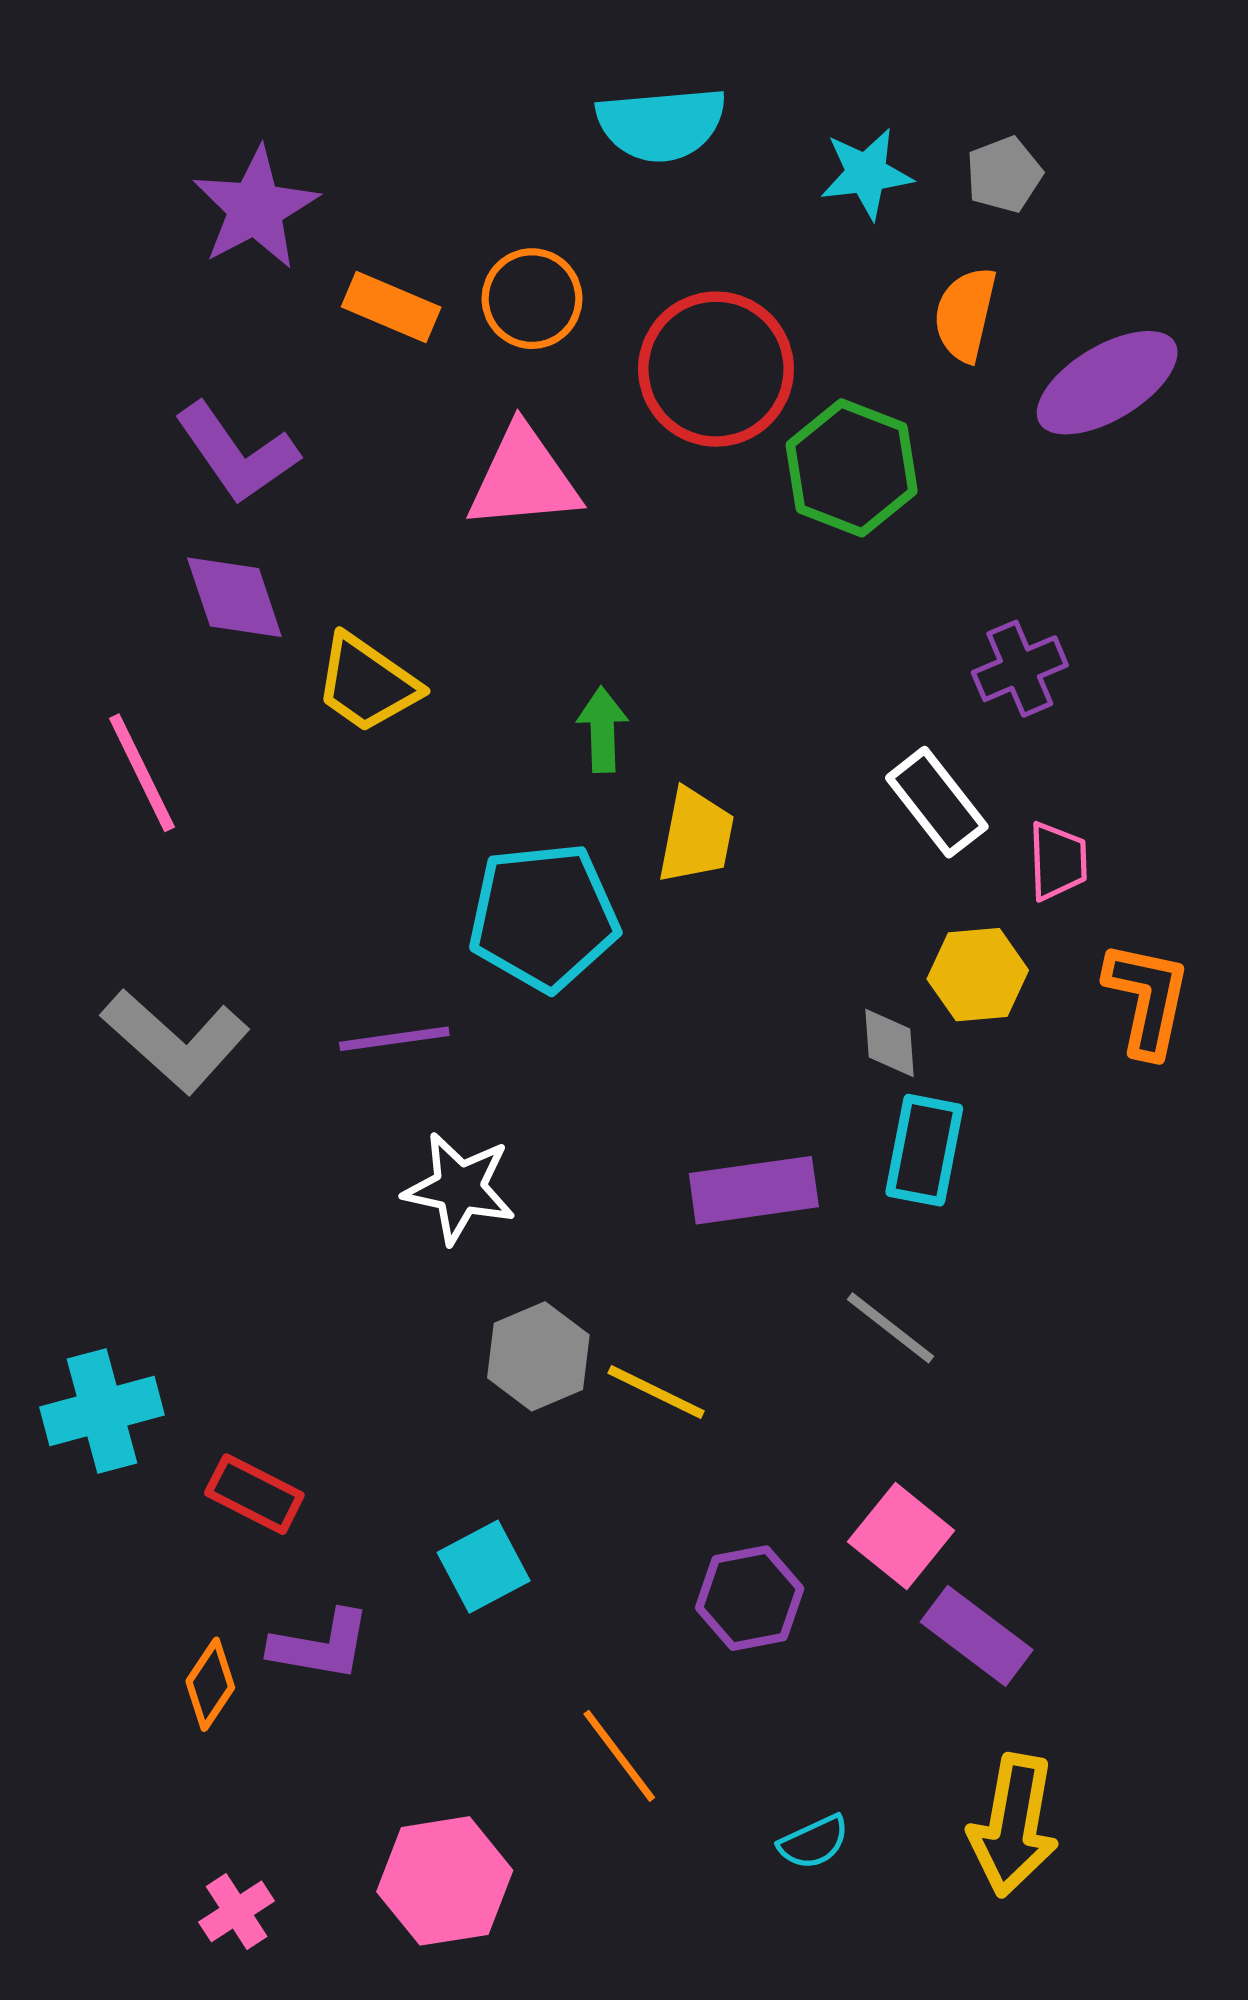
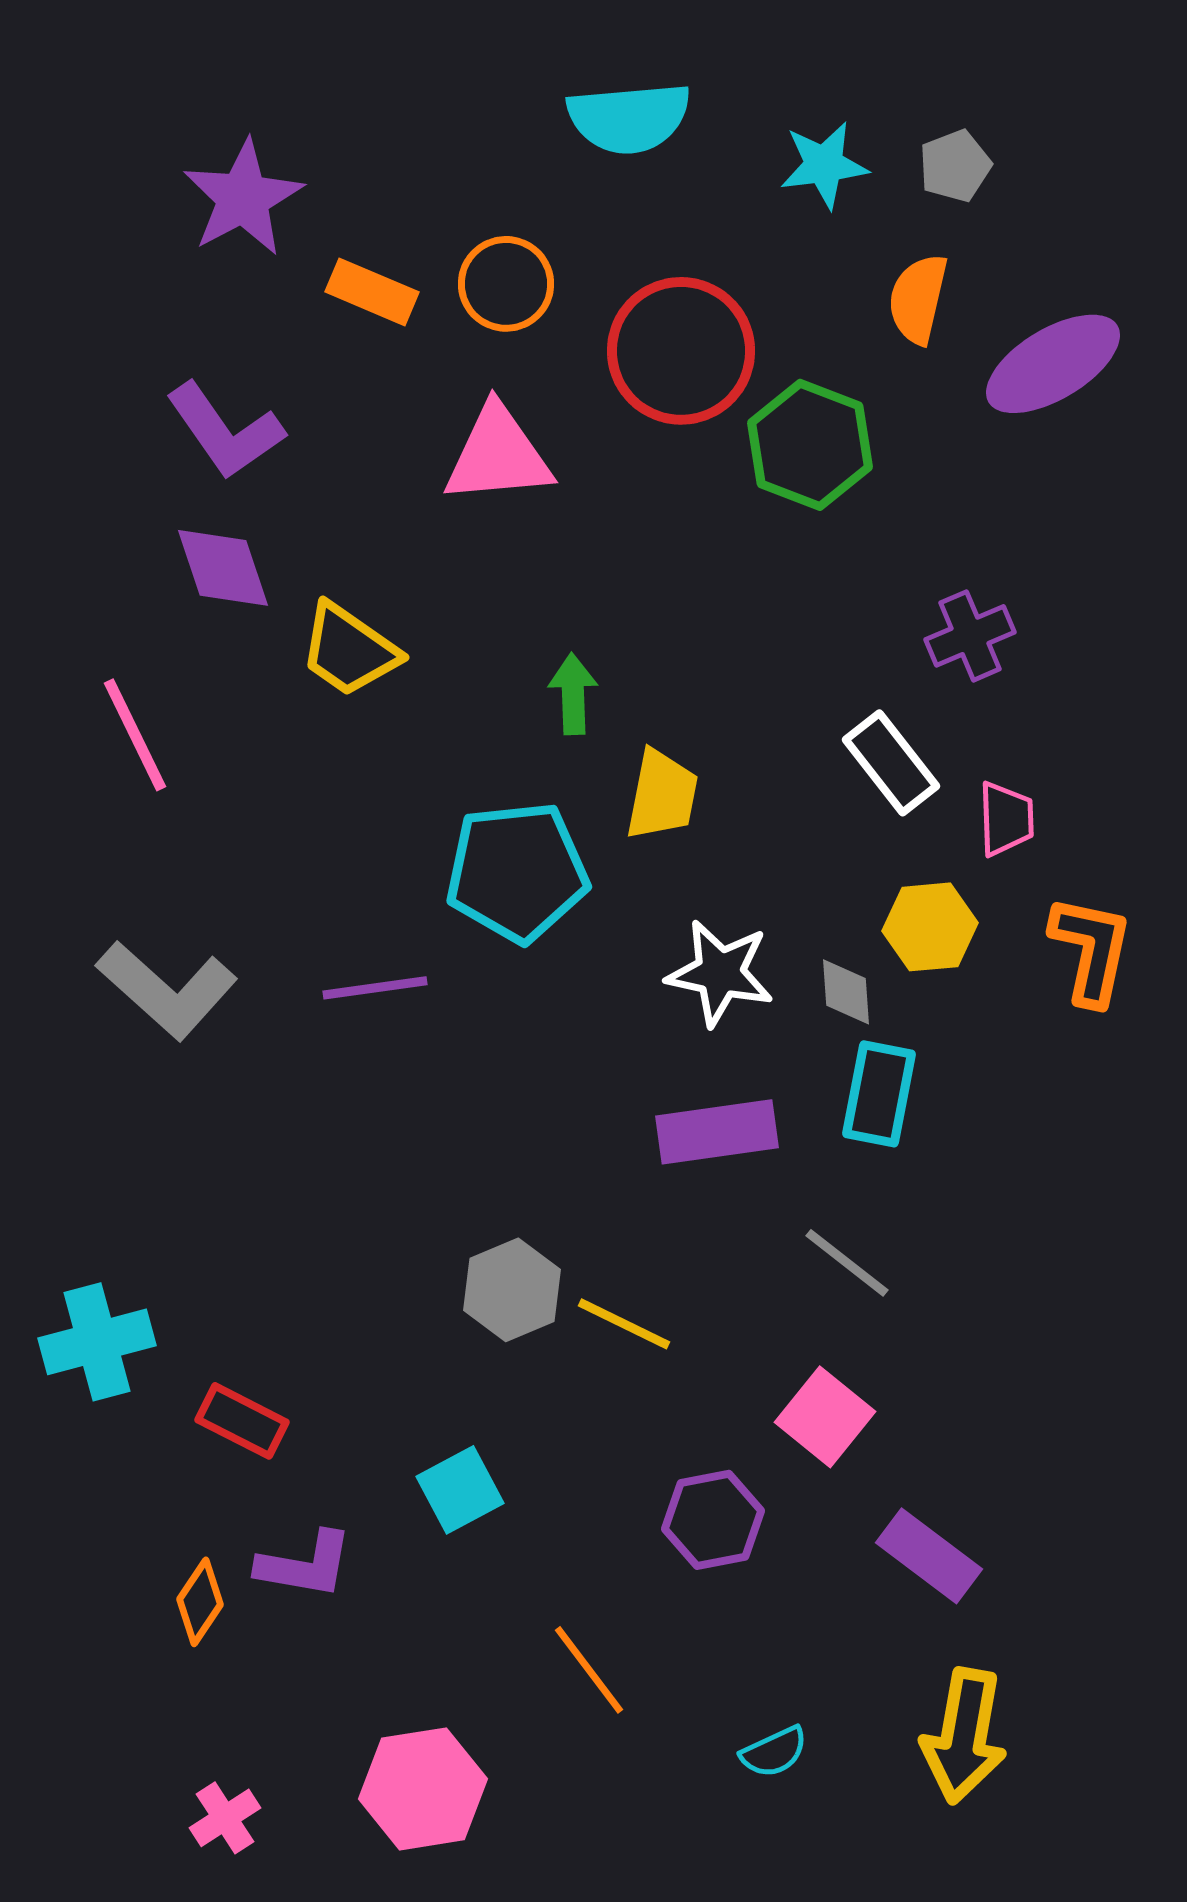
white star: (459, 1188) -> (720, 973), moved
pink square: (901, 1536) -> (825, 1417), moved

